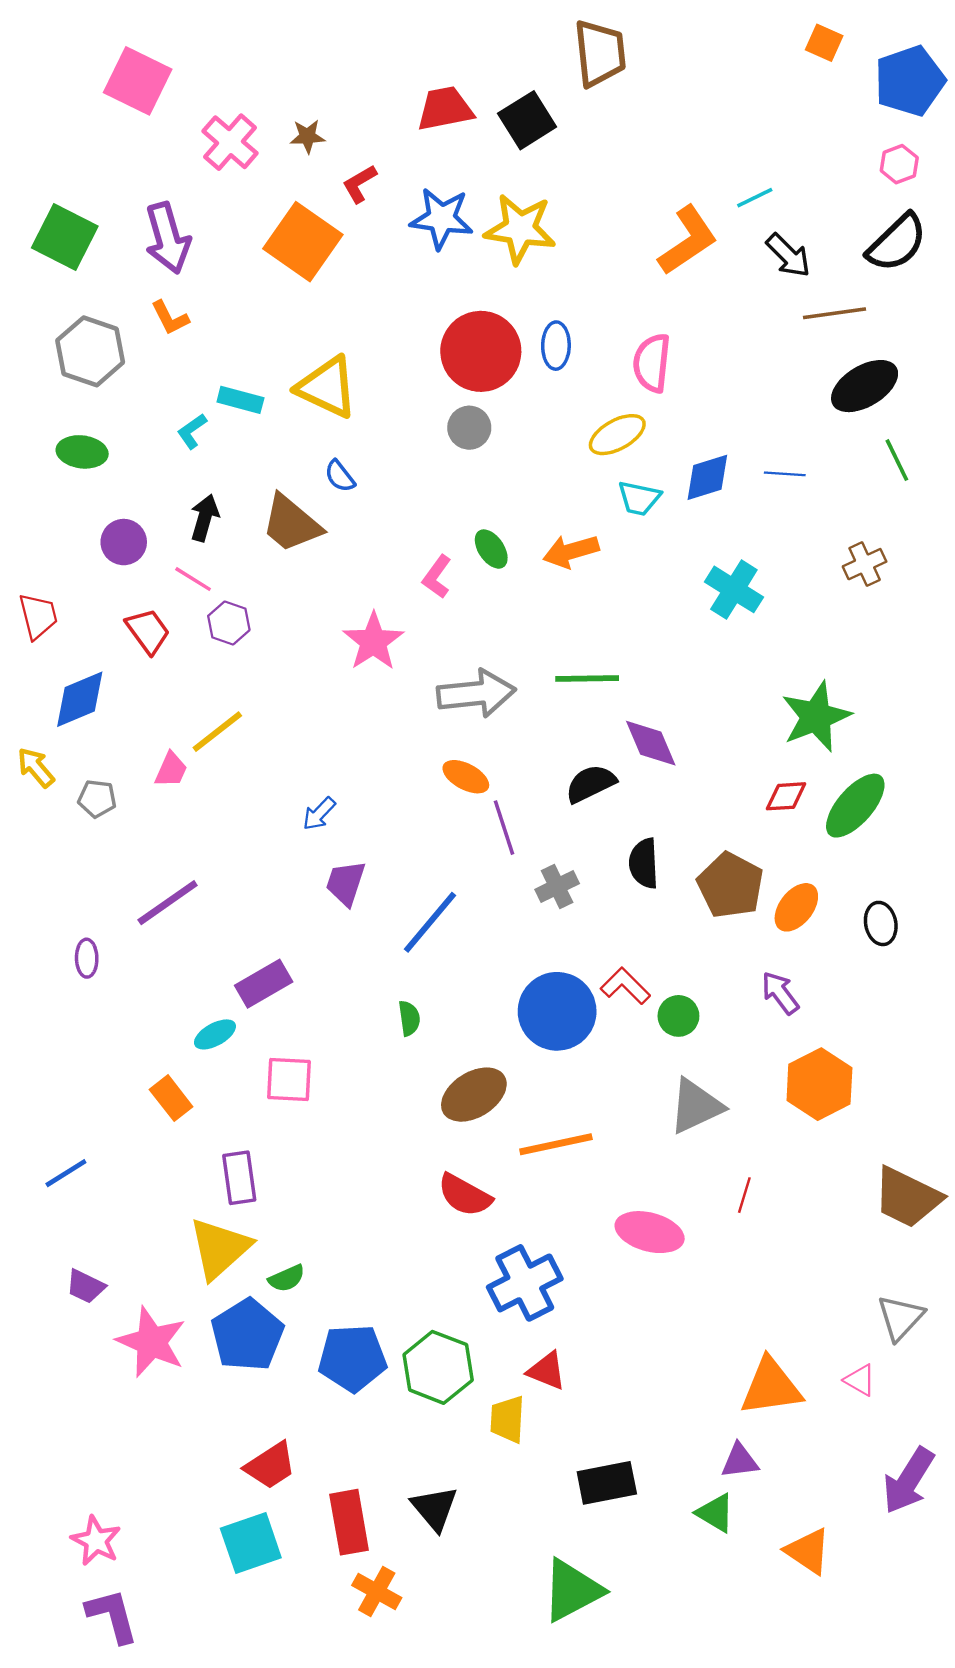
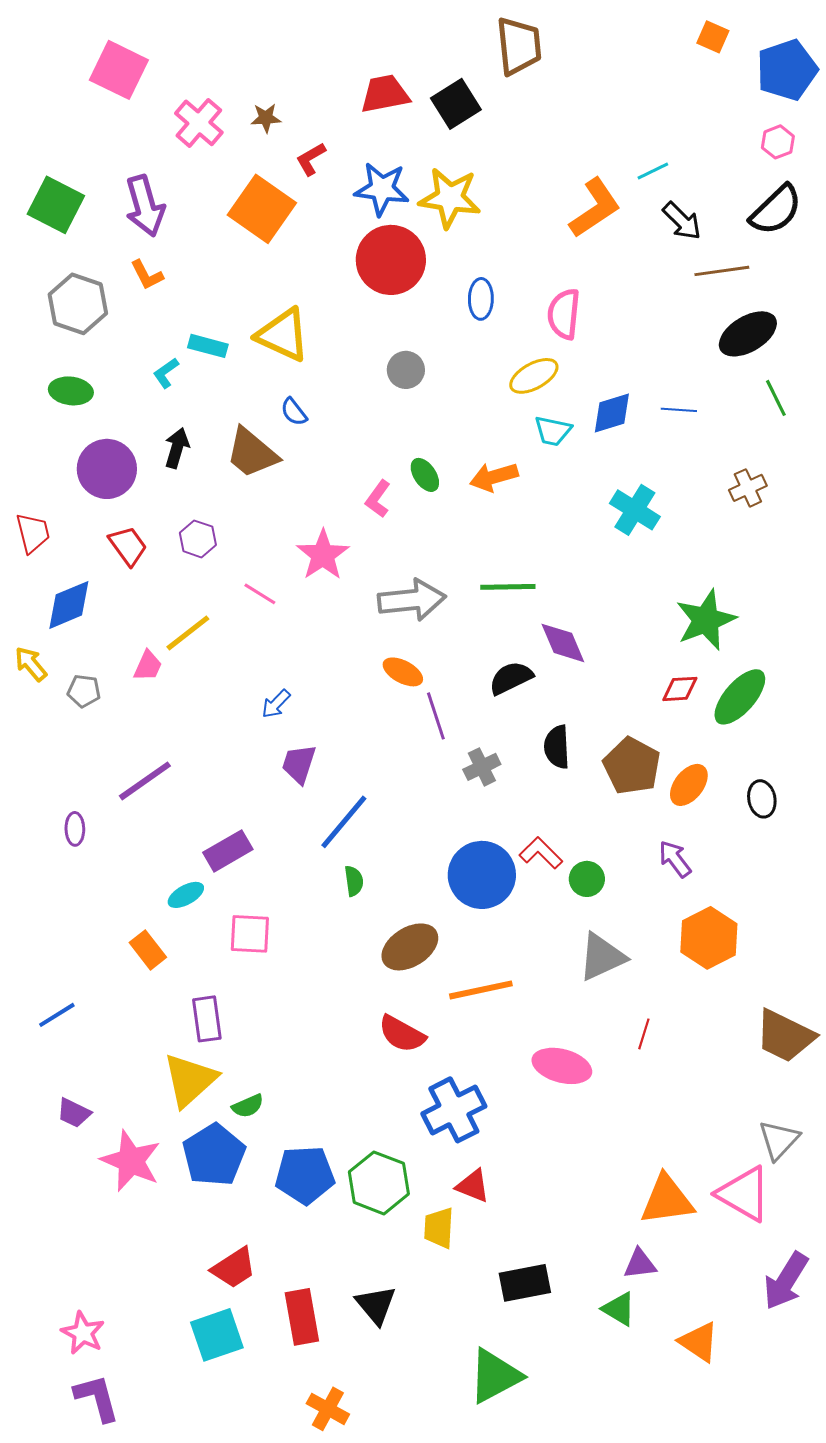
red circle: (481, 351) -> (391, 260), moved
purple circle: (124, 542) -> (107, 469), size x1.5
pink line: (193, 579) -> (260, 594), moved
blue line: (430, 922) -> (344, 822), moved
pink triangle: (860, 1380) -> (744, 1194), size x2.0
orange cross: (377, 1592) -> (328, 1409), moved

